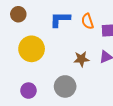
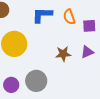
gray circle: (65, 86) -> (36, 81), moved

